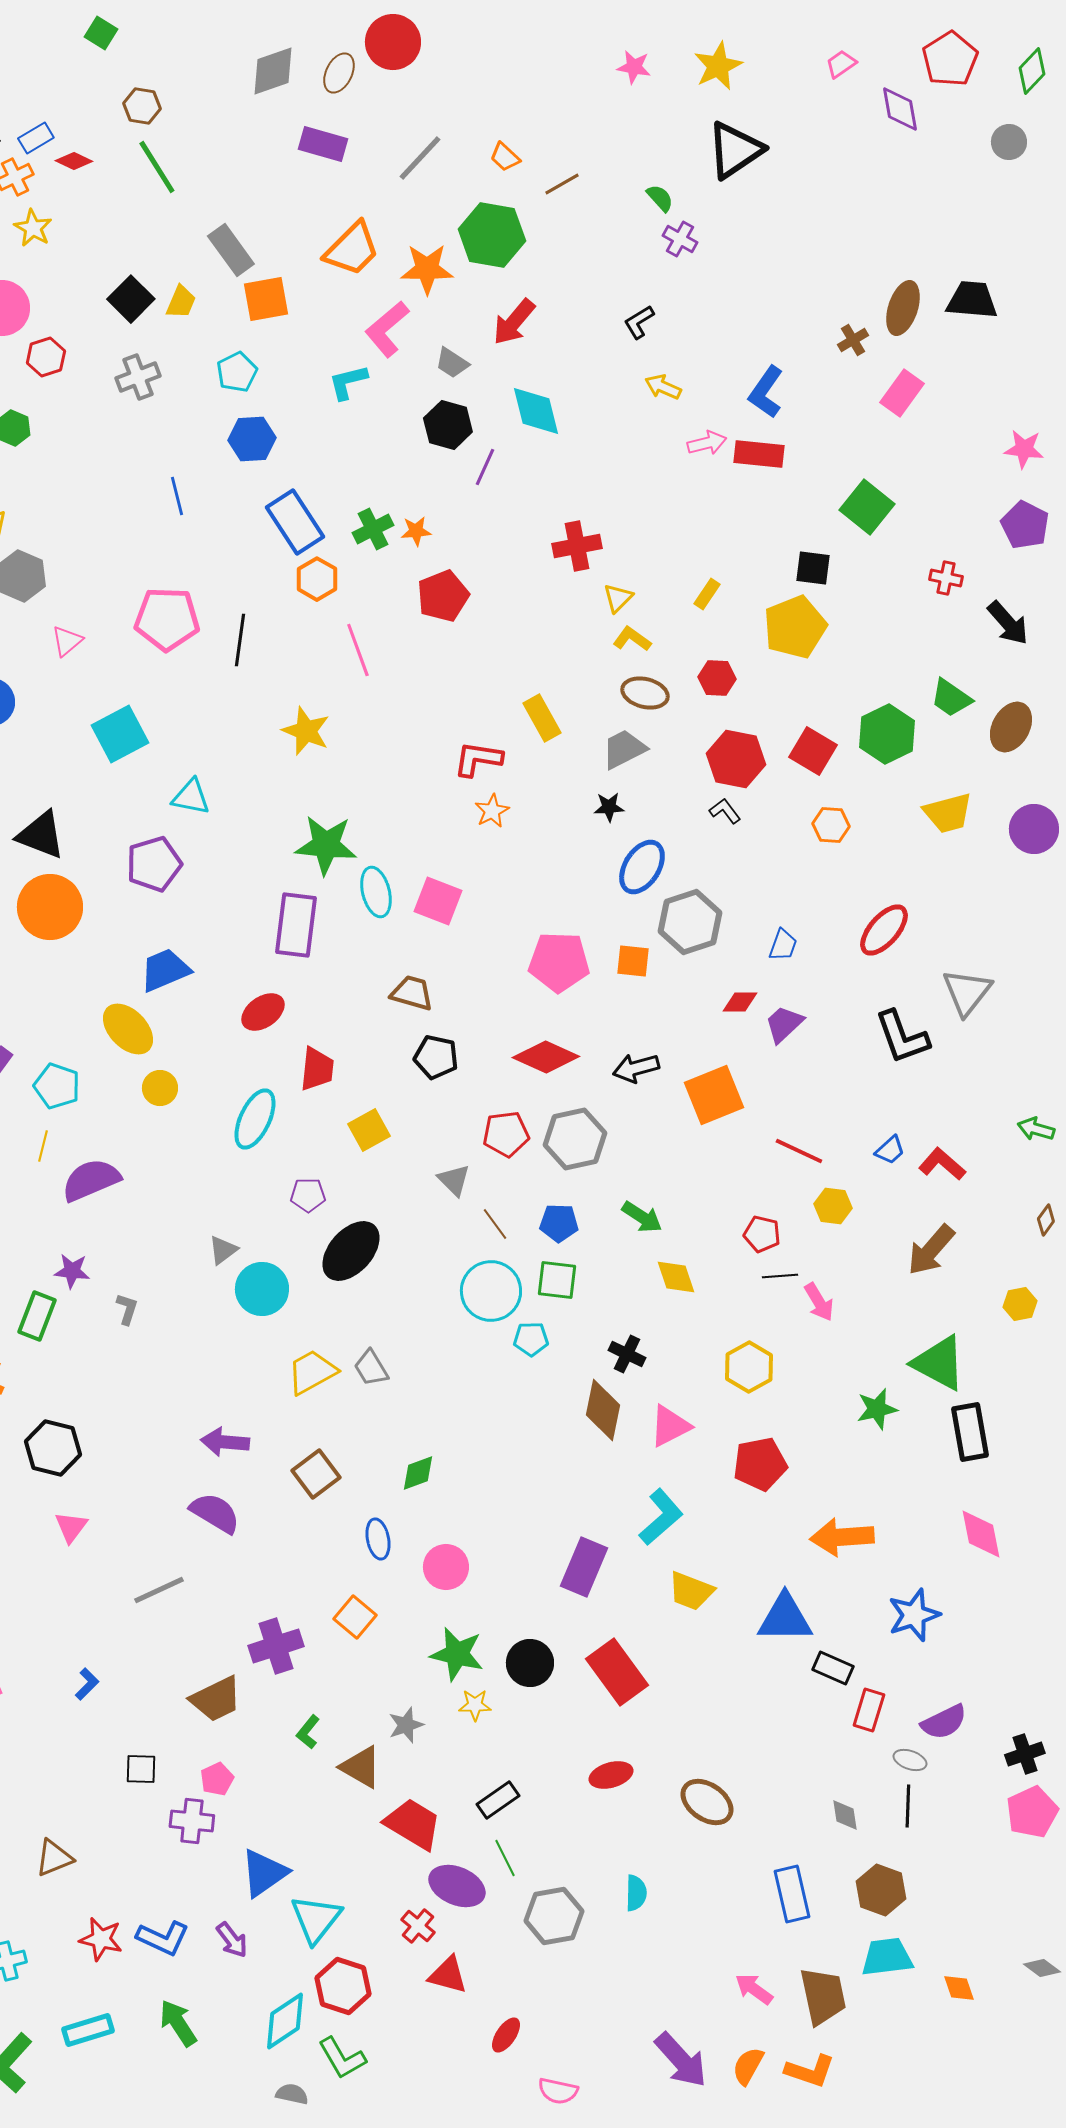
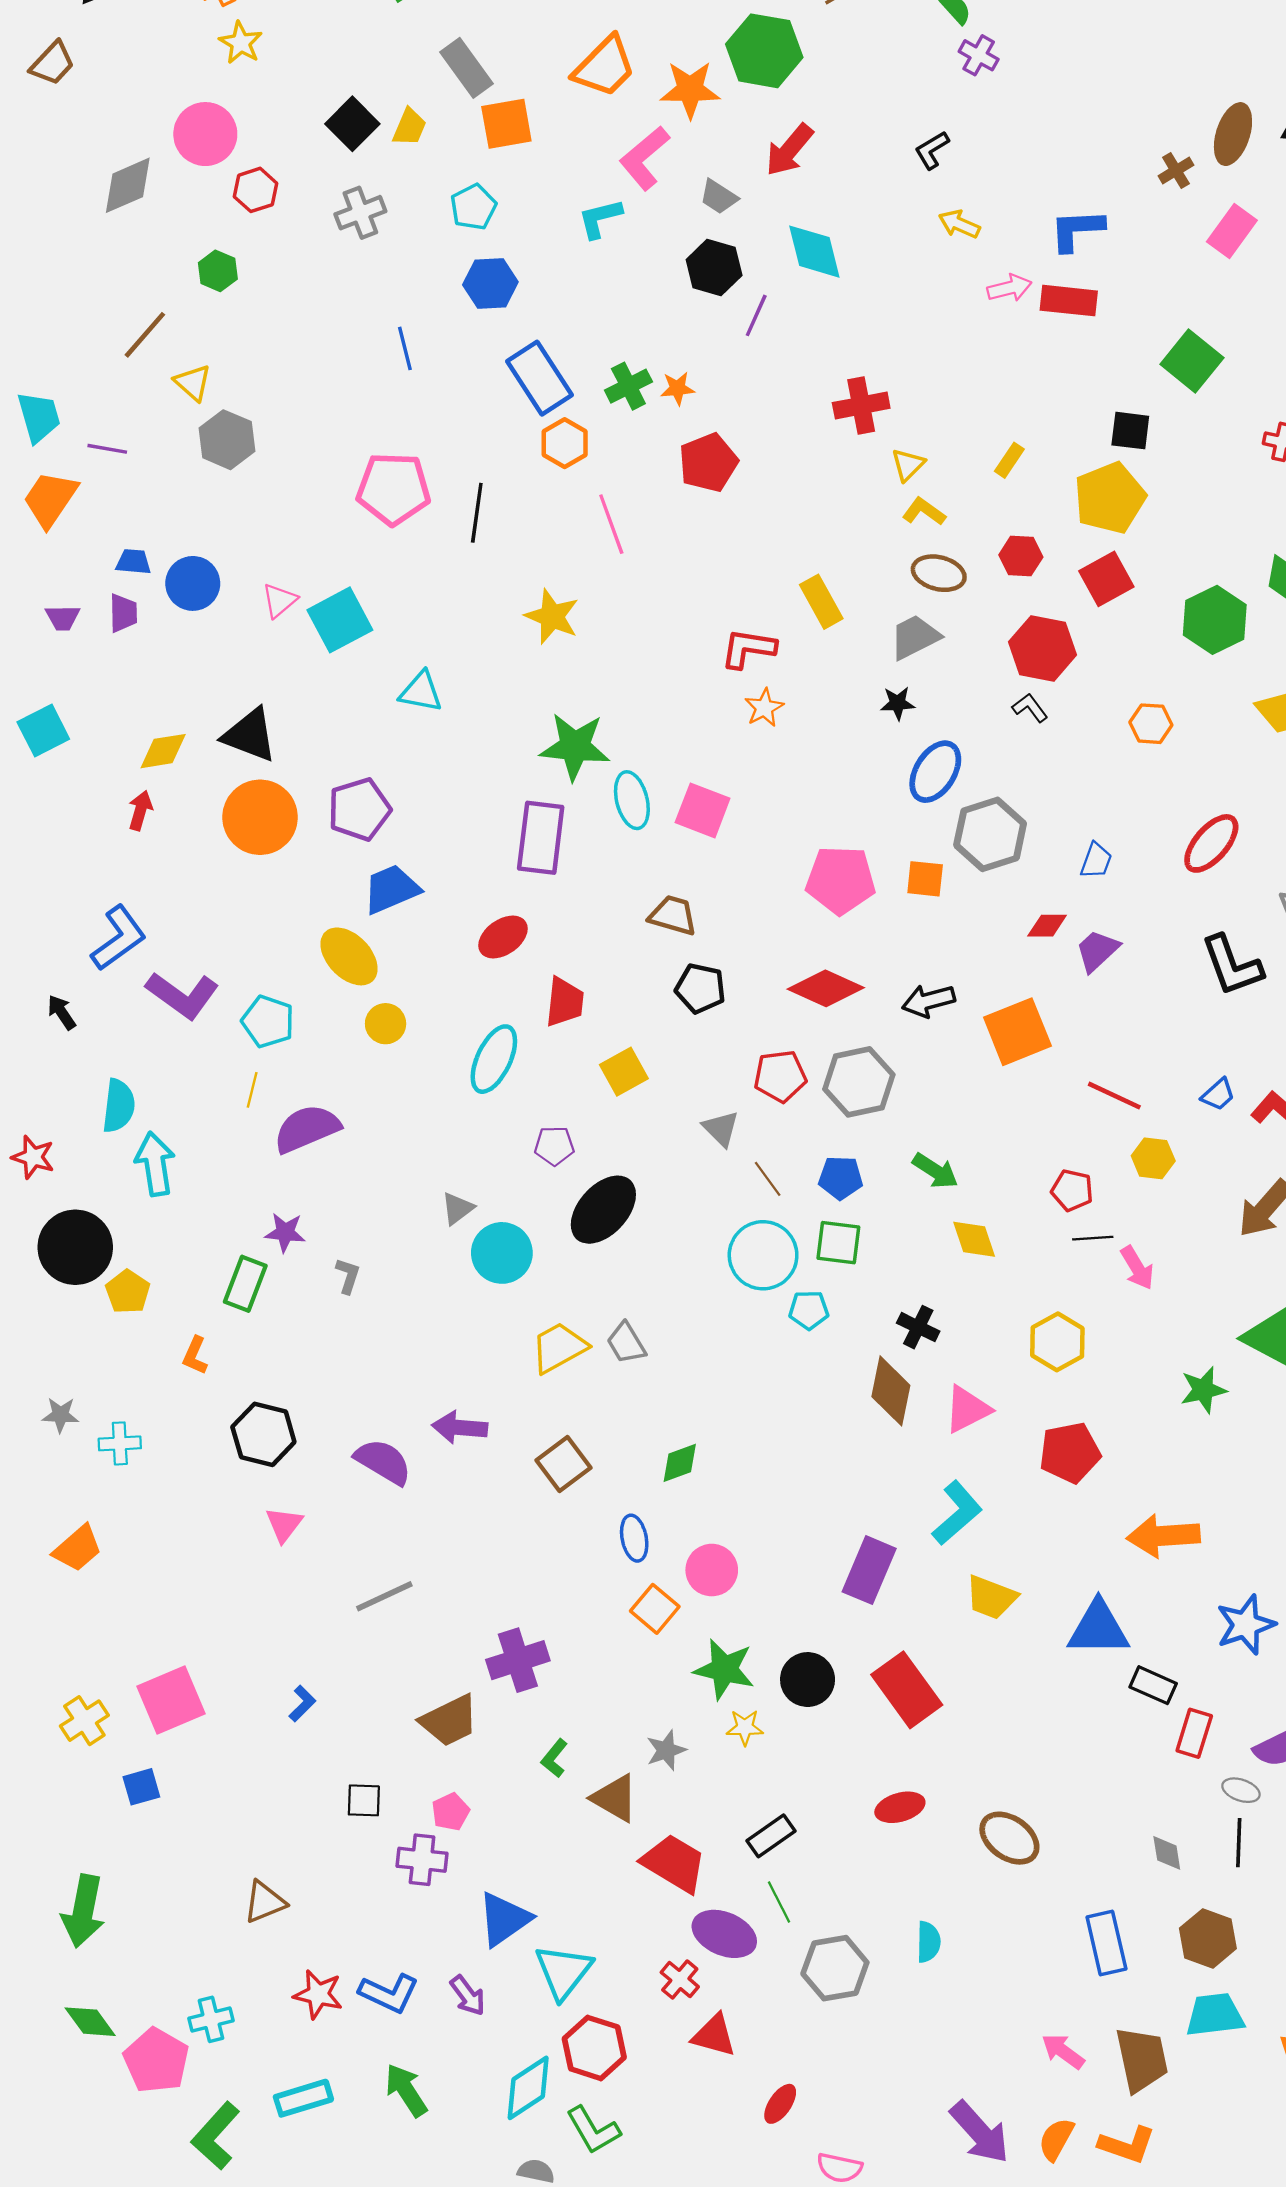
blue L-shape: (766, 392) -> (1077, 230), turned 52
pink triangle: (67, 641) -> (279, 601), moved
red square: (813, 751) -> (1106, 579), moved, turned 30
purple pentagon: (154, 864) -> (359, 809), moved
purple semicircle: (215, 1513) -> (383, 1462), moved
orange square: (355, 1617) -> (655, 1609), moved

